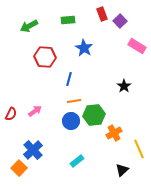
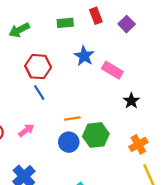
red rectangle: (102, 14) -> (96, 16), moved
pink rectangle: (137, 46) -> (112, 70), moved
blue line: (69, 79) -> (39, 93), moved, turned -48
orange cross: (114, 133) -> (138, 144), moved

